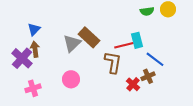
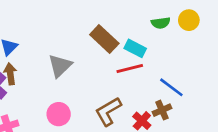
brown rectangle: (89, 37) -> (104, 39), moved
cyan rectangle: (137, 40) -> (135, 48), moved, turned -49
brown L-shape: (113, 62) -> (108, 111), moved, turned -130

